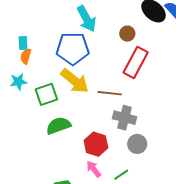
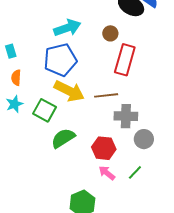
cyan arrow: (86, 19) -> (67, 28), turned -68
cyan rectangle: (23, 43) -> (11, 51), moved
green square: (46, 94) -> (44, 110), turned -30

